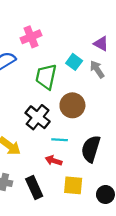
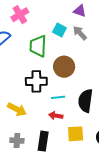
black cross: (38, 117) -> (36, 81), turned -30
black rectangle: (34, 188) -> (43, 141), turned 42

